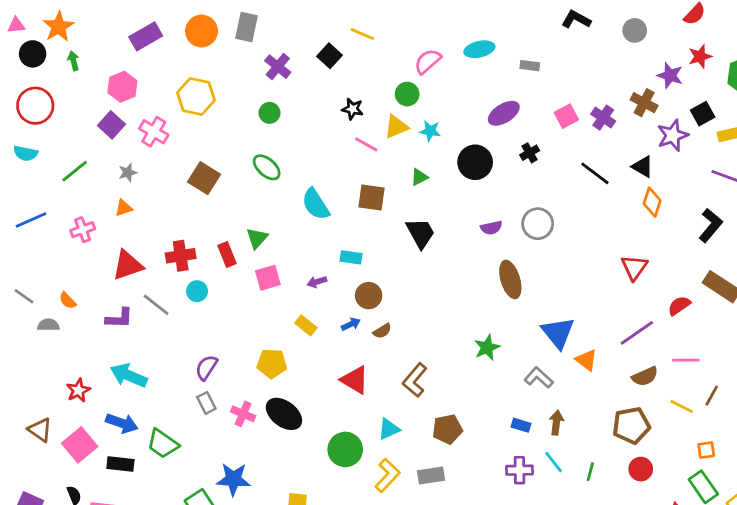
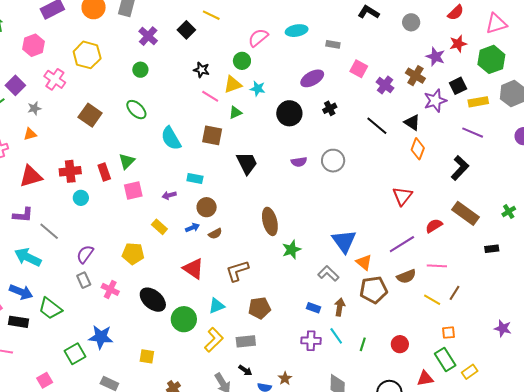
pink square: (566, 116) -> (359, 69), moved, turned -36
purple square: (111, 125) -> (15, 85), moved
green triangle: (419, 177) -> (235, 113), moved
brown ellipse: (510, 279) -> (270, 221), moved
gray line: (156, 305) -> (49, 231), moved
brown L-shape: (415, 380) -> (237, 271), turned 30
black ellipse: (284, 414) -> (153, 300), moved
brown pentagon: (631, 425) -> (374, 290), moved

